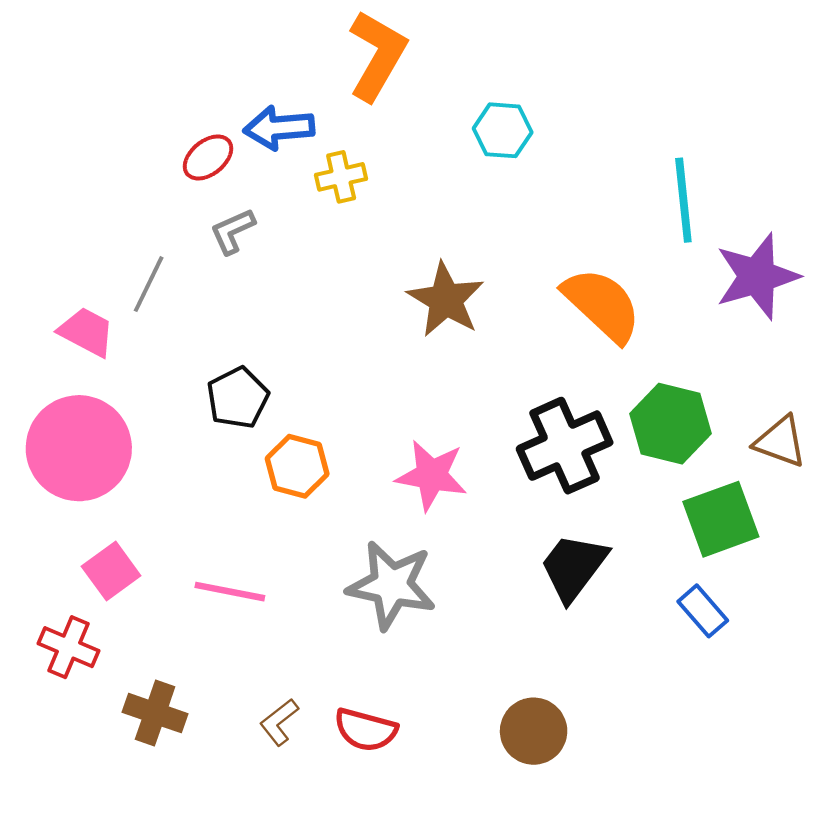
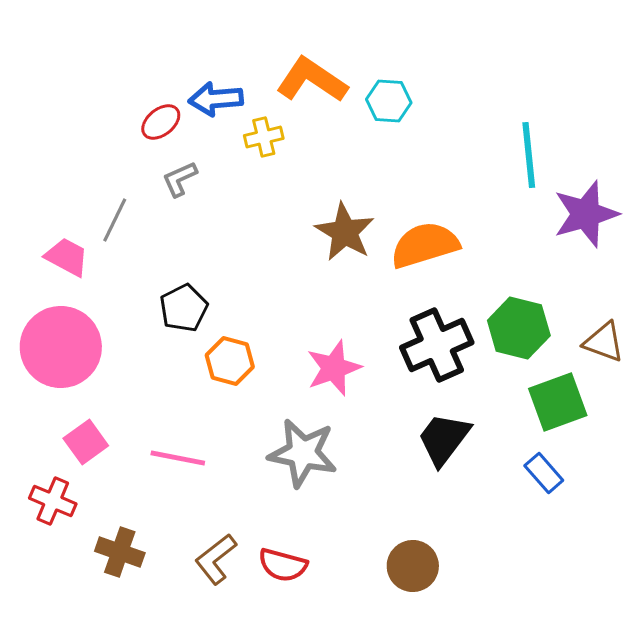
orange L-shape: (377, 55) -> (312, 80), moved, turned -86
orange semicircle: (602, 305) -> (425, 245), moved, turned -60
pink star: (431, 475) -> (334, 368), turned -30
brown L-shape: (279, 722) -> (216, 559), size x1.4

